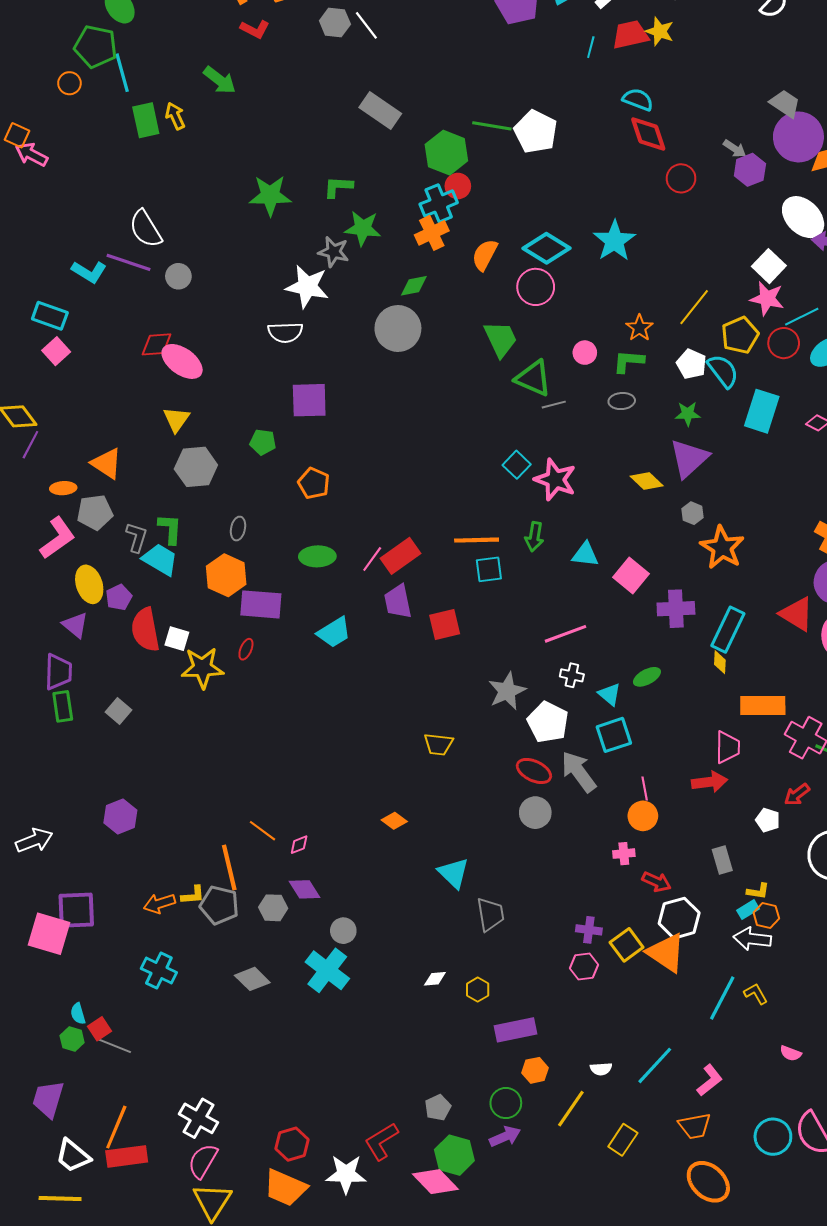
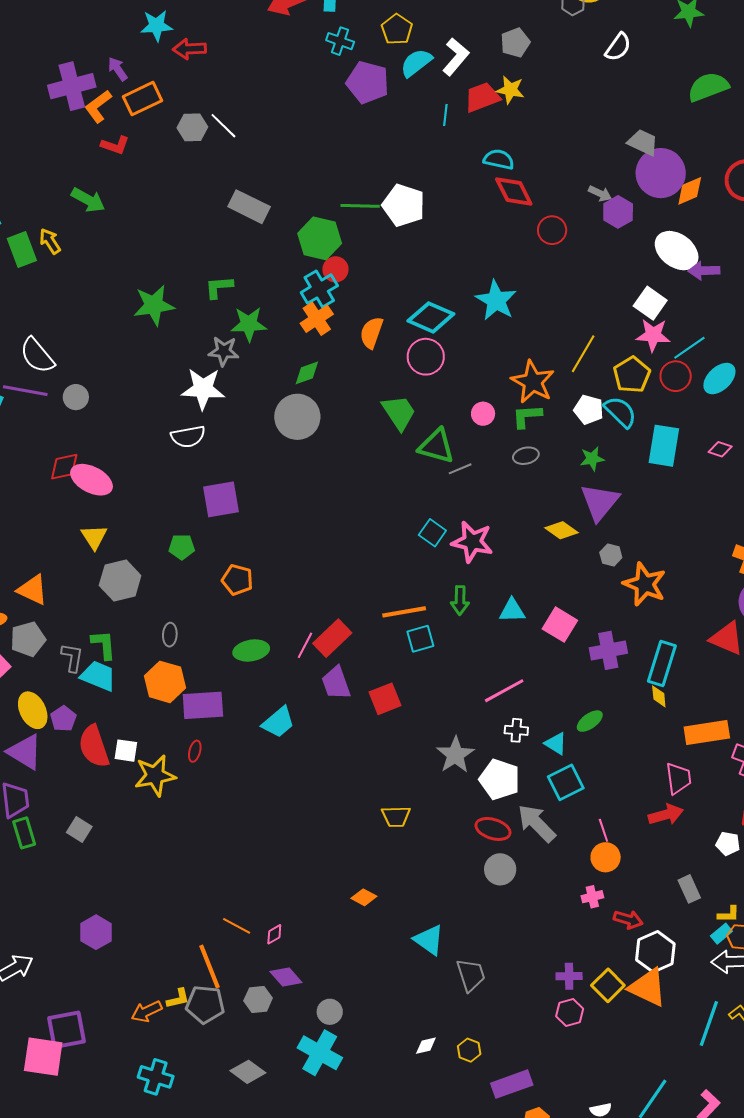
orange star: (639, 328) -> (533, 382), size x1.6
purple triangle: (75, 625) -> (25, 752), size x1.4

